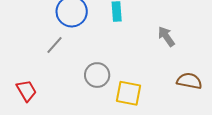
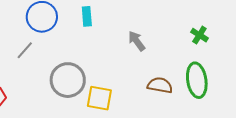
gray circle: (97, 75) -> (68, 80), size x1.4

